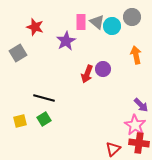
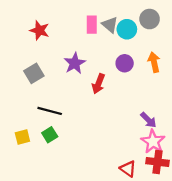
purple star: (66, 41) -> (75, 63), moved
gray square: (18, 53) -> (34, 73), moved
purple circle: (103, 69) -> (125, 63), moved
purple arrow: (141, 105) -> (148, 120), moved
red triangle: (113, 149) -> (128, 169), turned -42

